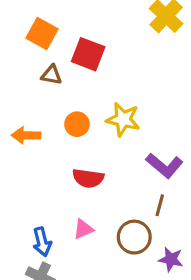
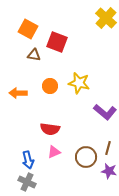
red semicircle: (88, 178) -> (50, 129), moved
brown line: (160, 205) -> (108, 148), moved

